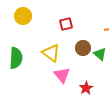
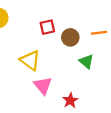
brown circle: (83, 48) -> (70, 37), moved

